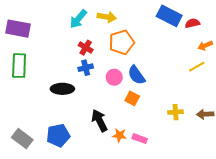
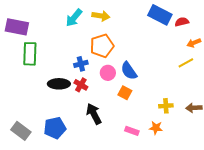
orange pentagon: (122, 42) -> (102, 46), moved
red cross: (86, 48) -> (81, 85), moved
green rectangle: (19, 66) -> (30, 54), moved
orange star: (119, 135) -> (156, 128), moved

